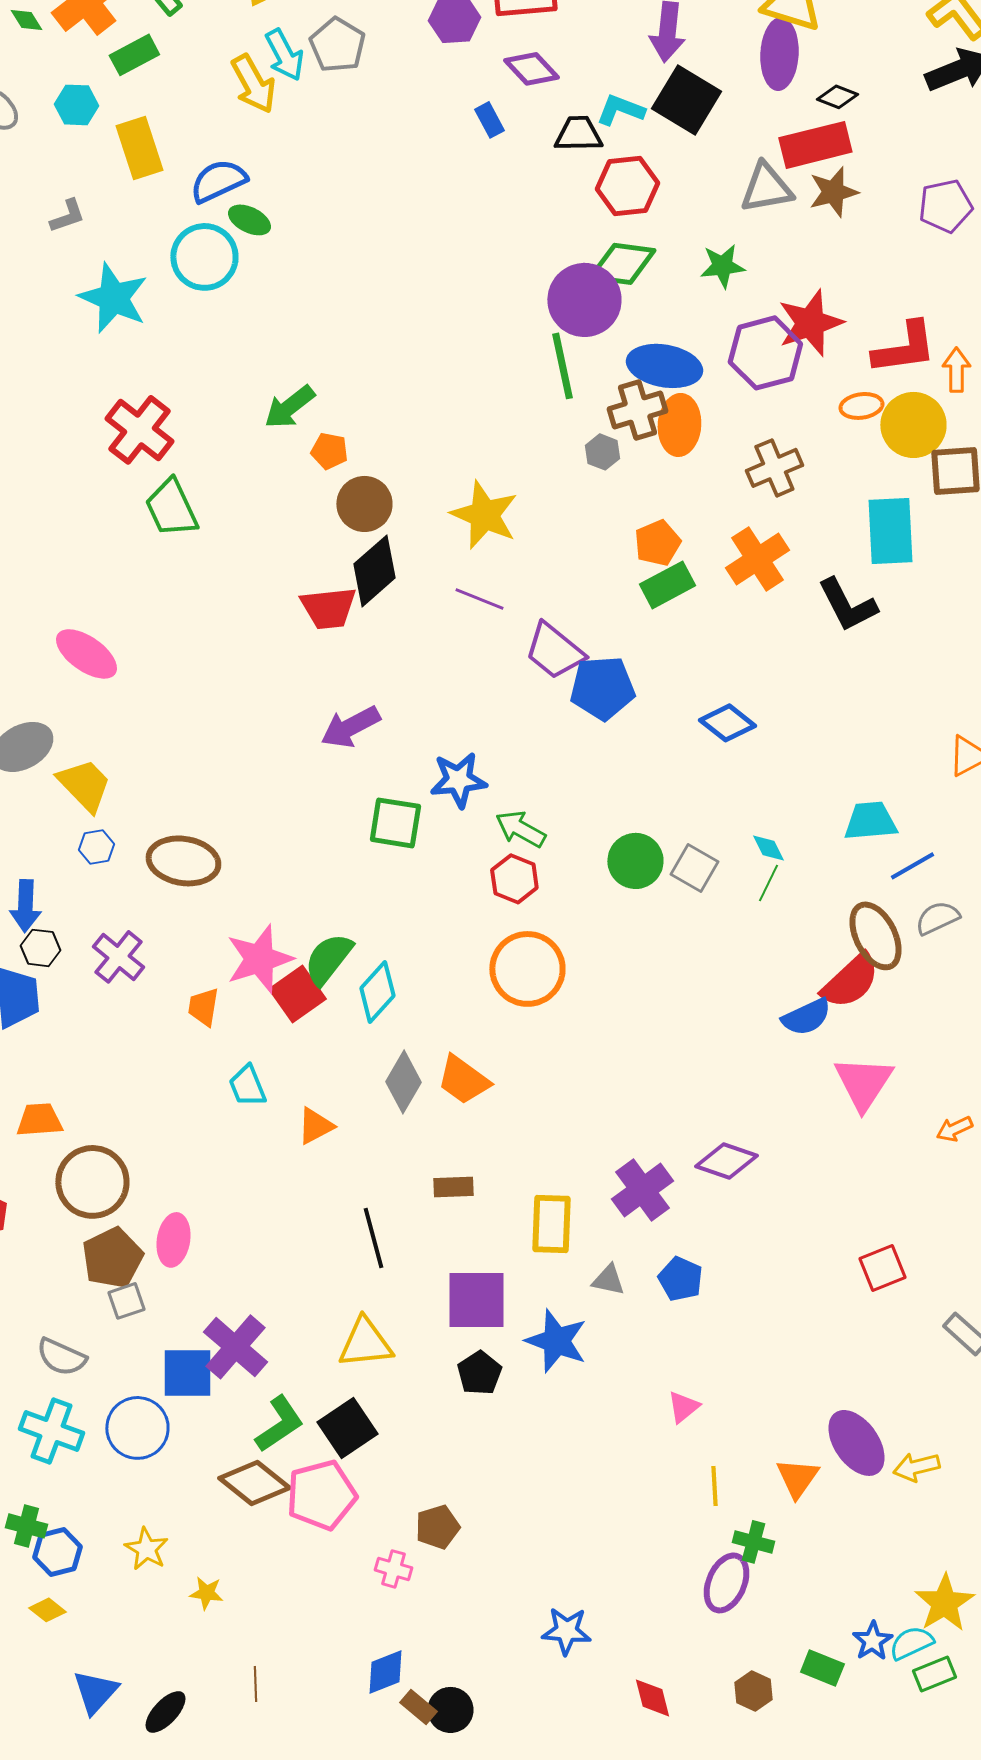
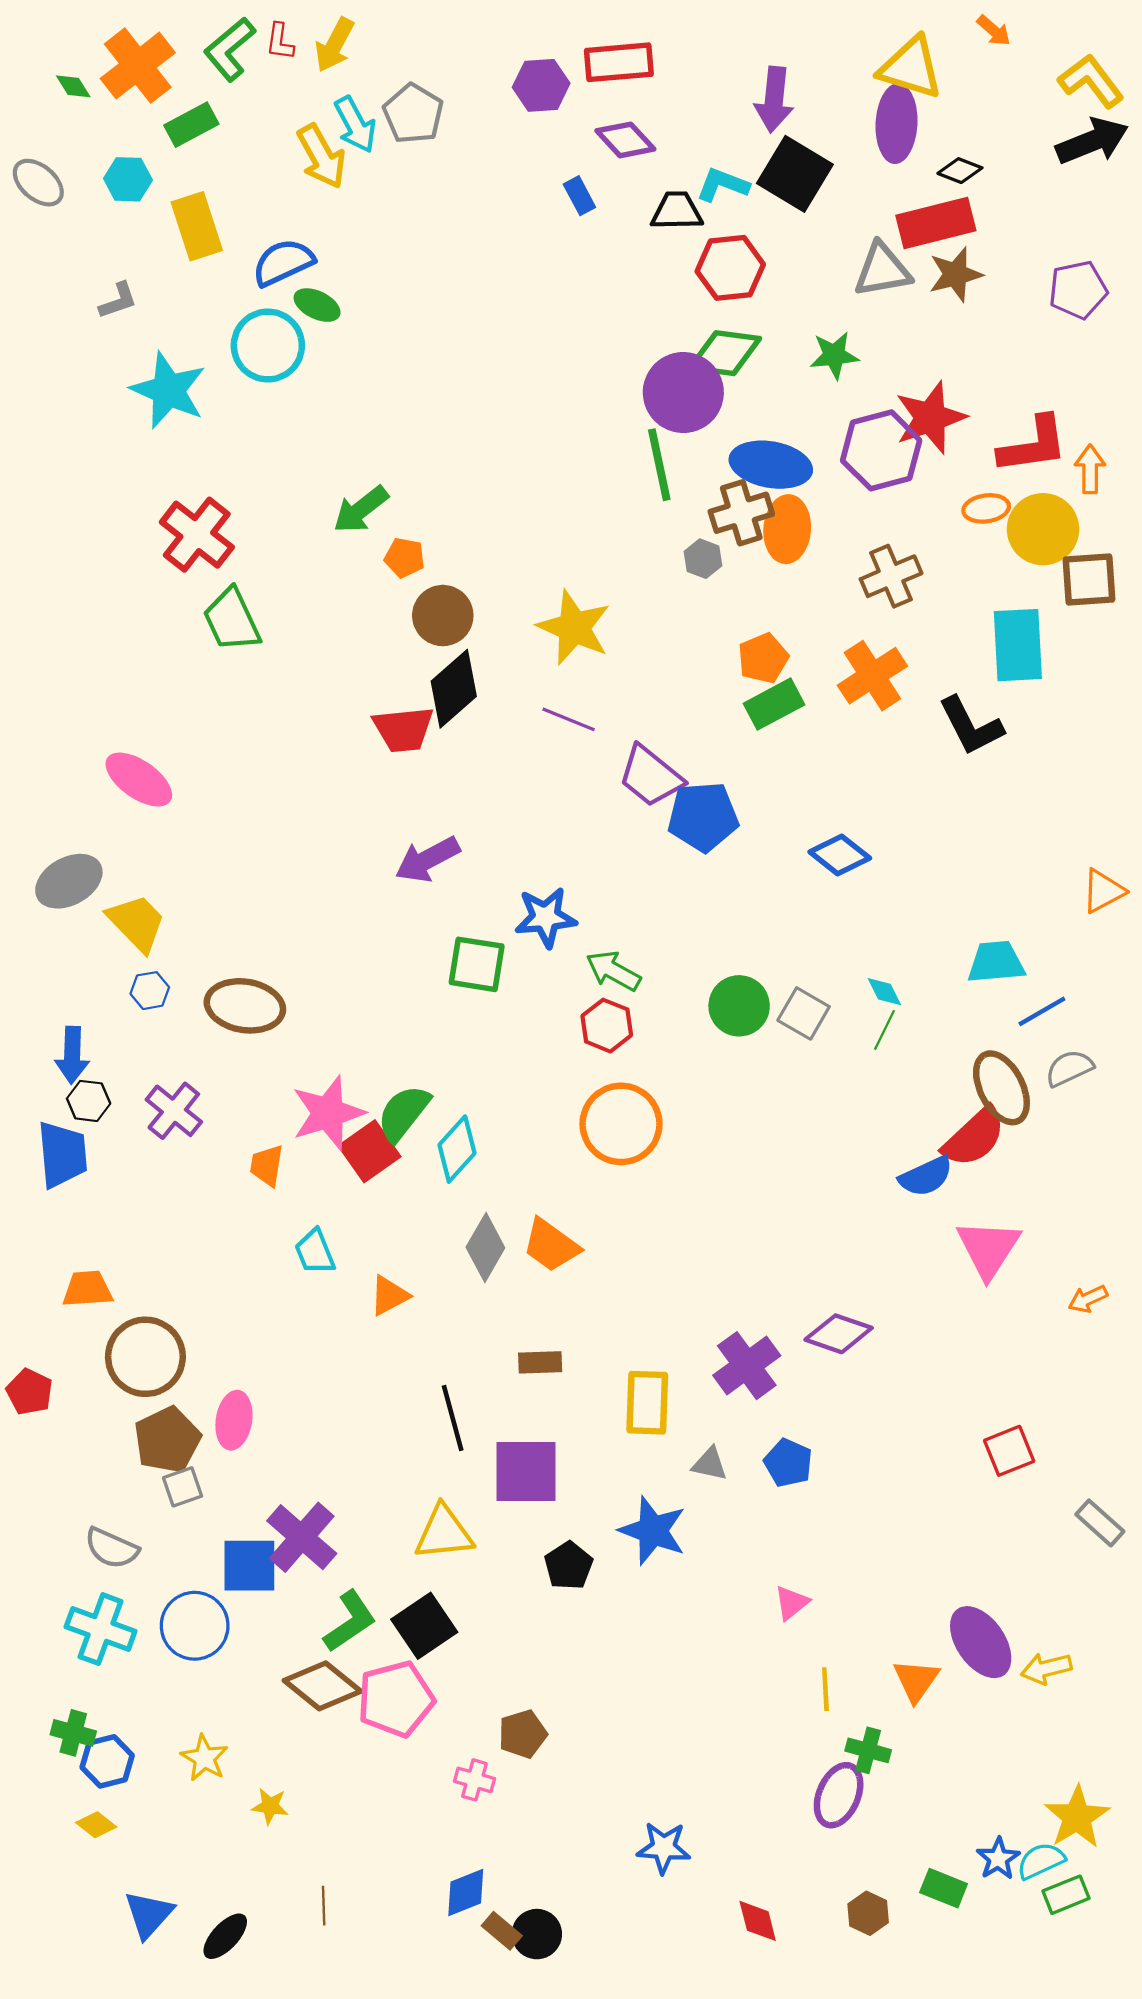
purple square: (476, 1300) -> (526, 1472), moved

